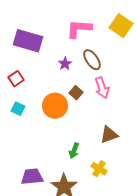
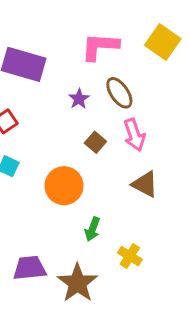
orange circle: (55, 106) -> (64, 186), moved
brown triangle: (109, 135) -> (145, 184), moved, turned 48

